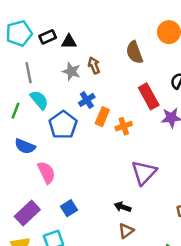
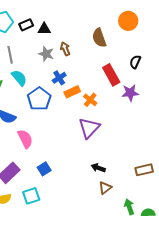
orange rectangle: (102, 117) -> (72, 92), turned 42
orange cross: (124, 126) -> (90, 100), turned -32
purple triangle: (144, 172) -> (89, 128), moved
black arrow: (123, 207) -> (98, 168), moved
brown triangle: (126, 231) -> (105, 188), moved

